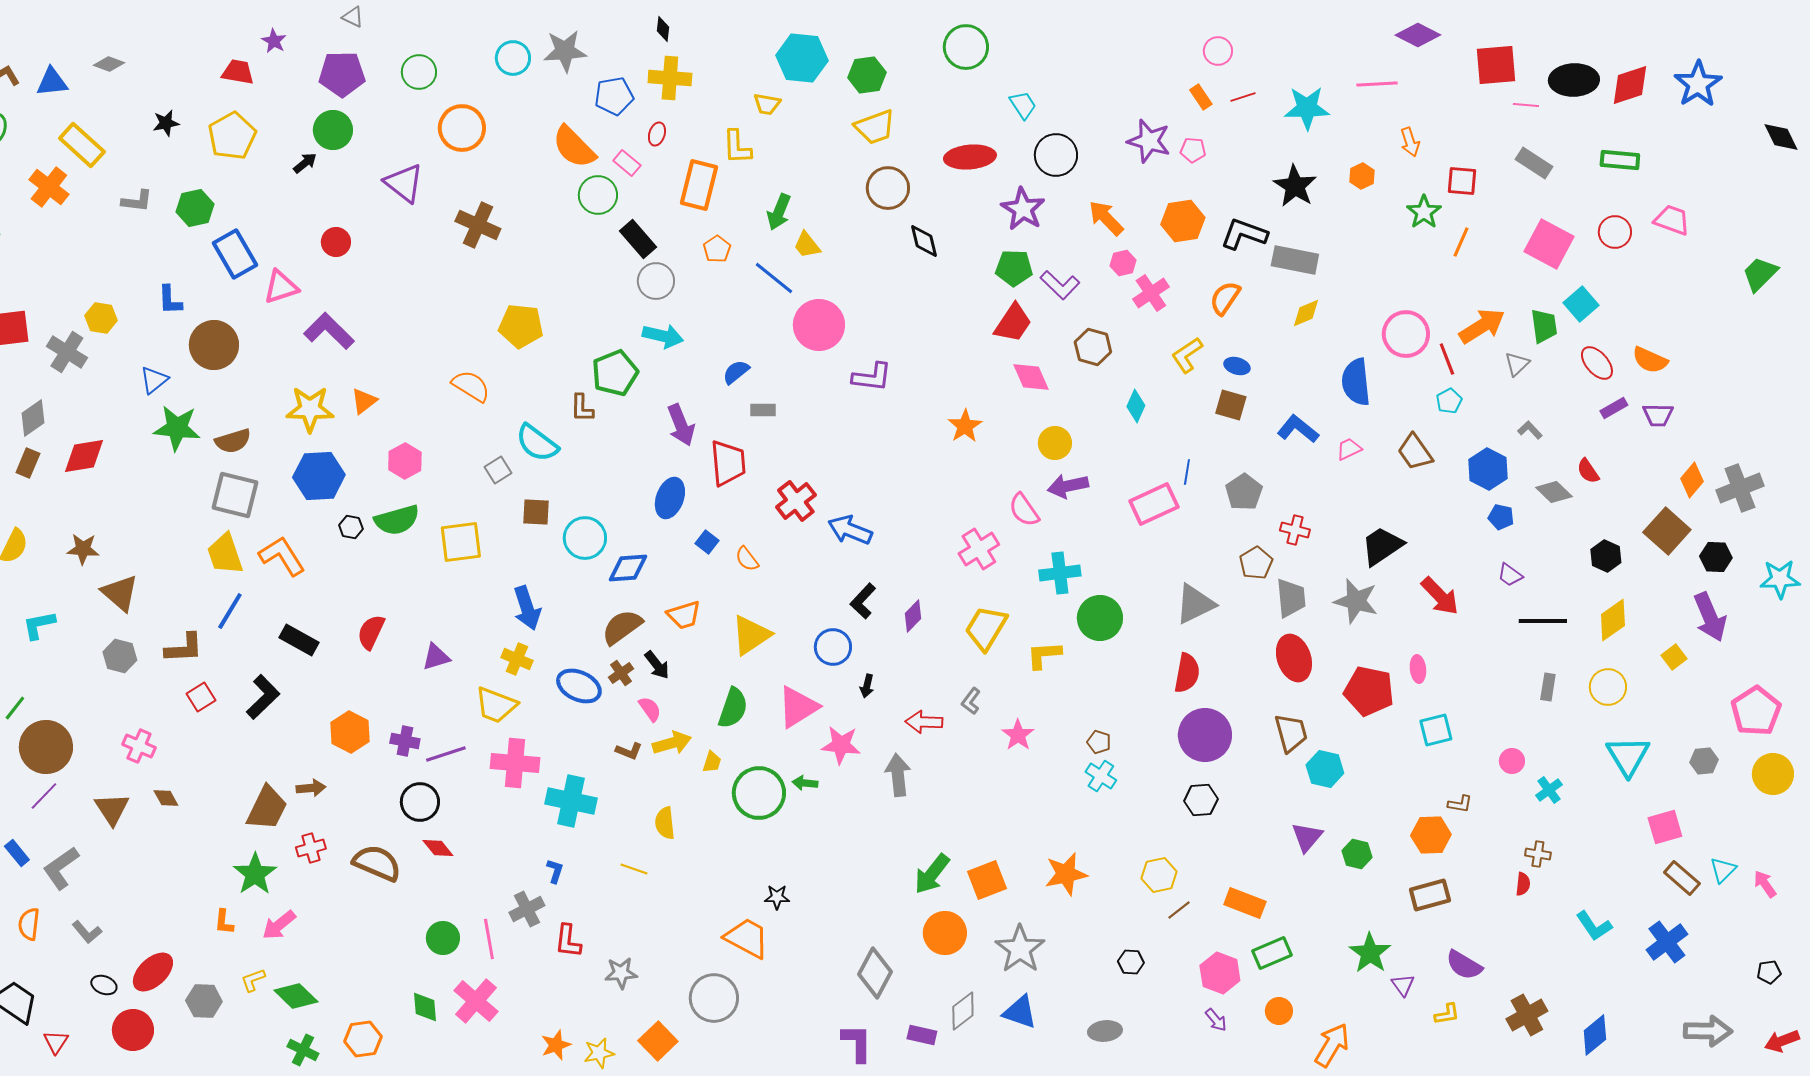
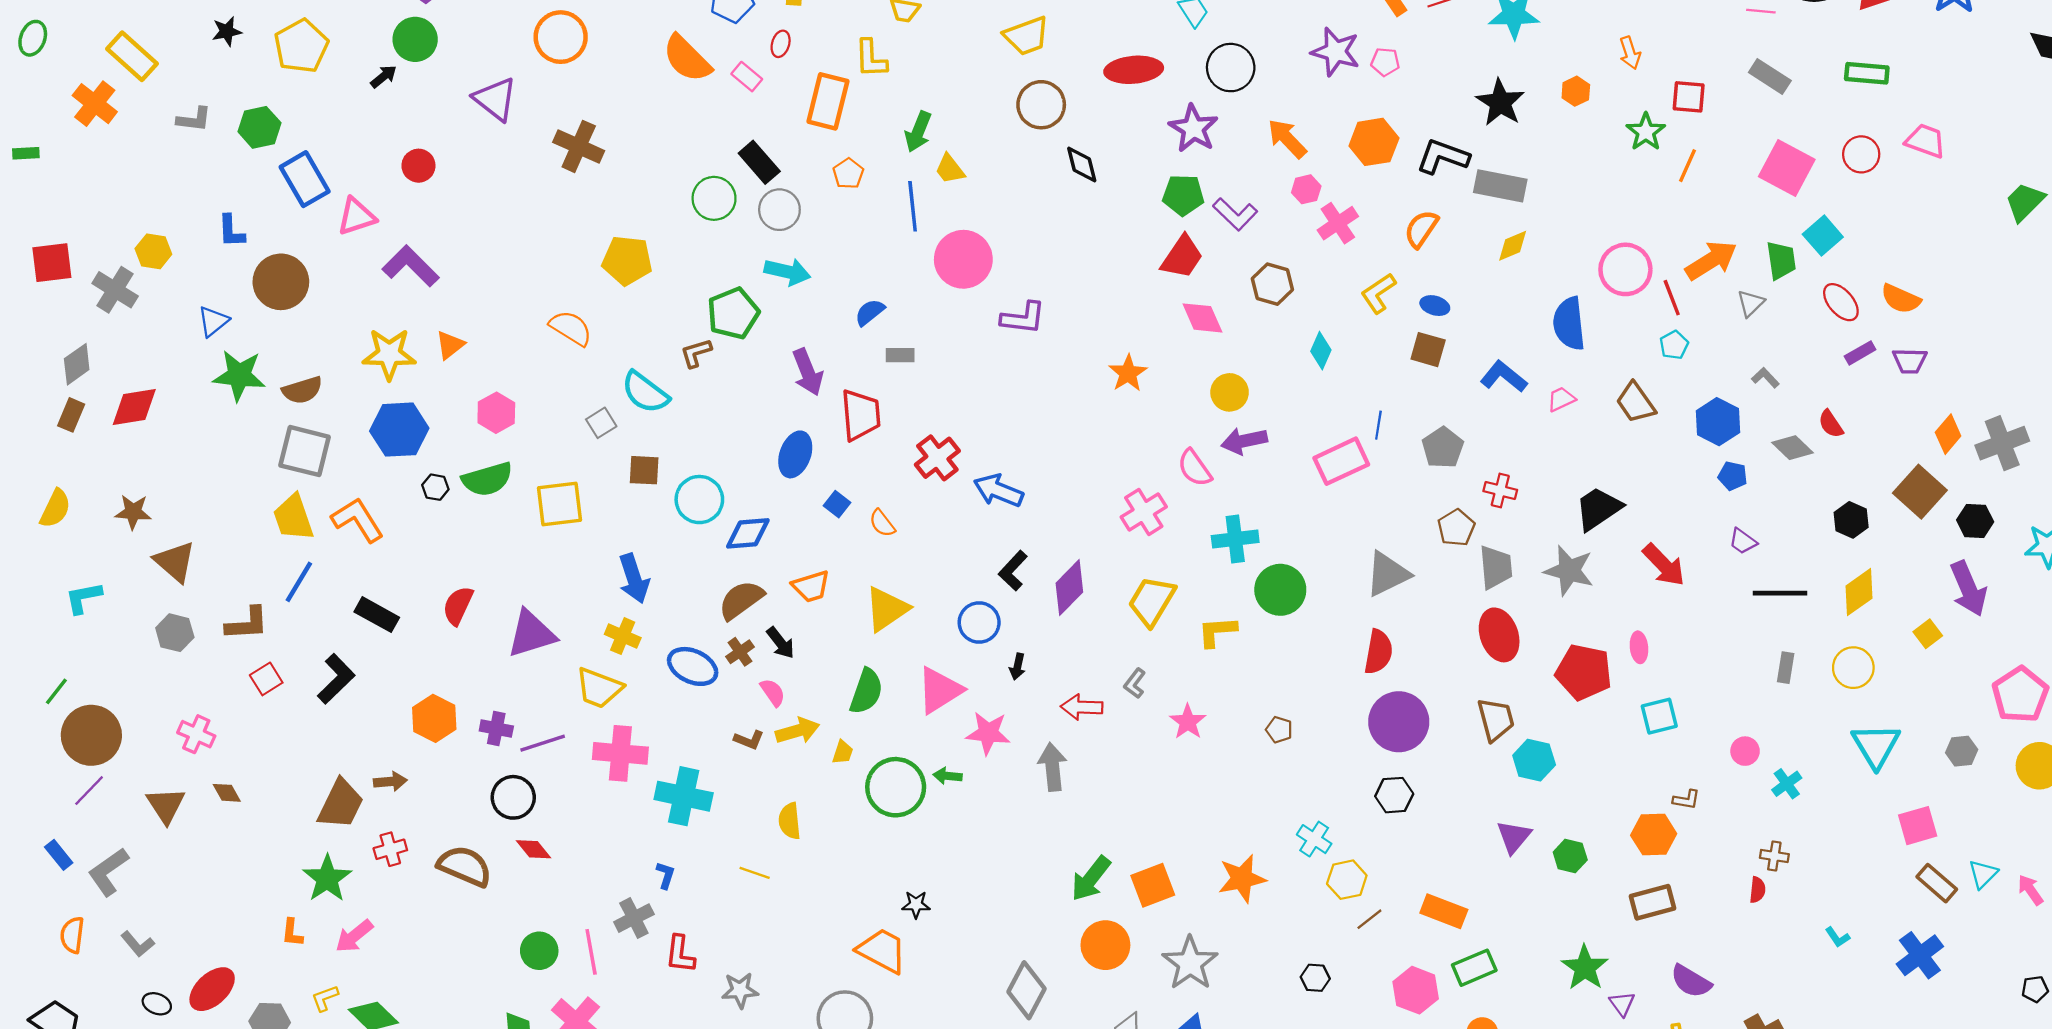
green circle: (598, 195) -> (714, 198), moved
blue line: (774, 278) -> (913, 206), turned 45
brown L-shape: (582, 408) -> (696, 353), turned 72
purple diamond: (913, 616) -> (1069, 588), size x1.5
purple triangle: (436, 657) -> (531, 634), size x1.6
cyan cross: (1101, 776) -> (1314, 839), moved
cyan L-shape: (1594, 926) -> (1838, 937), size x0.6

